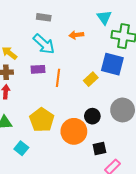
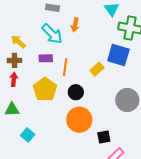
orange arrow: (76, 35) -> (75, 25), moved, turned -72
black circle: (92, 116) -> (76, 92), moved
yellow pentagon: (42, 120) -> (45, 89), moved

